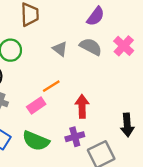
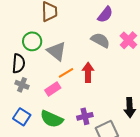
gray triangle: (60, 49) -> (56, 51), moved, size x1.5
red arrow: (82, 106) -> (88, 72), moved

